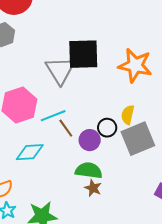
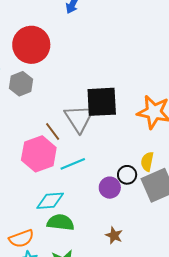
brown line: (66, 128) -> (53, 132), moved
green semicircle: (89, 170) -> (60, 222), moved

